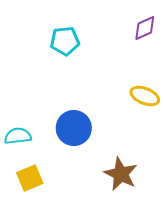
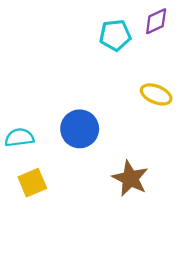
cyan pentagon: (65, 41) -> (115, 35), moved

